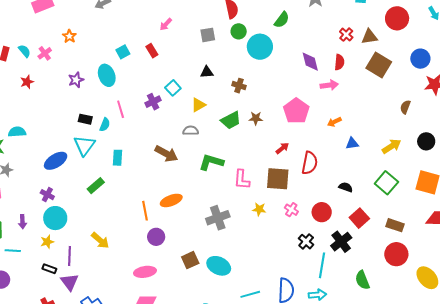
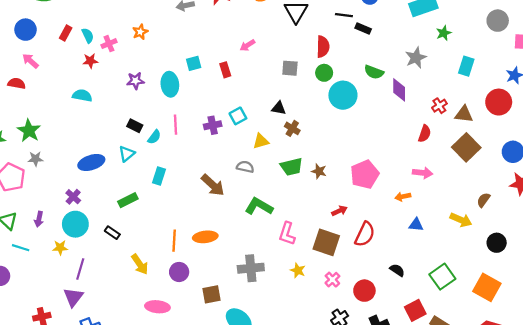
green semicircle: (282, 20) -> (374, 72), turned 60
purple diamond: (310, 62) -> (399, 90), moved
red star: (27, 82) -> (90, 61), moved
pink arrow: (329, 85) -> (423, 173), moved
brown cross: (239, 86) -> (292, 128), moved
cyan semicircle: (17, 132) -> (82, 96), moved
cyan triangle: (84, 145) -> (127, 154), size x0.7
yellow arrow: (391, 146) -> (461, 220), moved, turned 42
red square: (359, 218) -> (415, 310), moved
yellow arrow: (100, 240) -> (140, 264), moved
brown square: (190, 260) -> (211, 294), moved
black rectangle: (49, 269) -> (112, 233), moved

